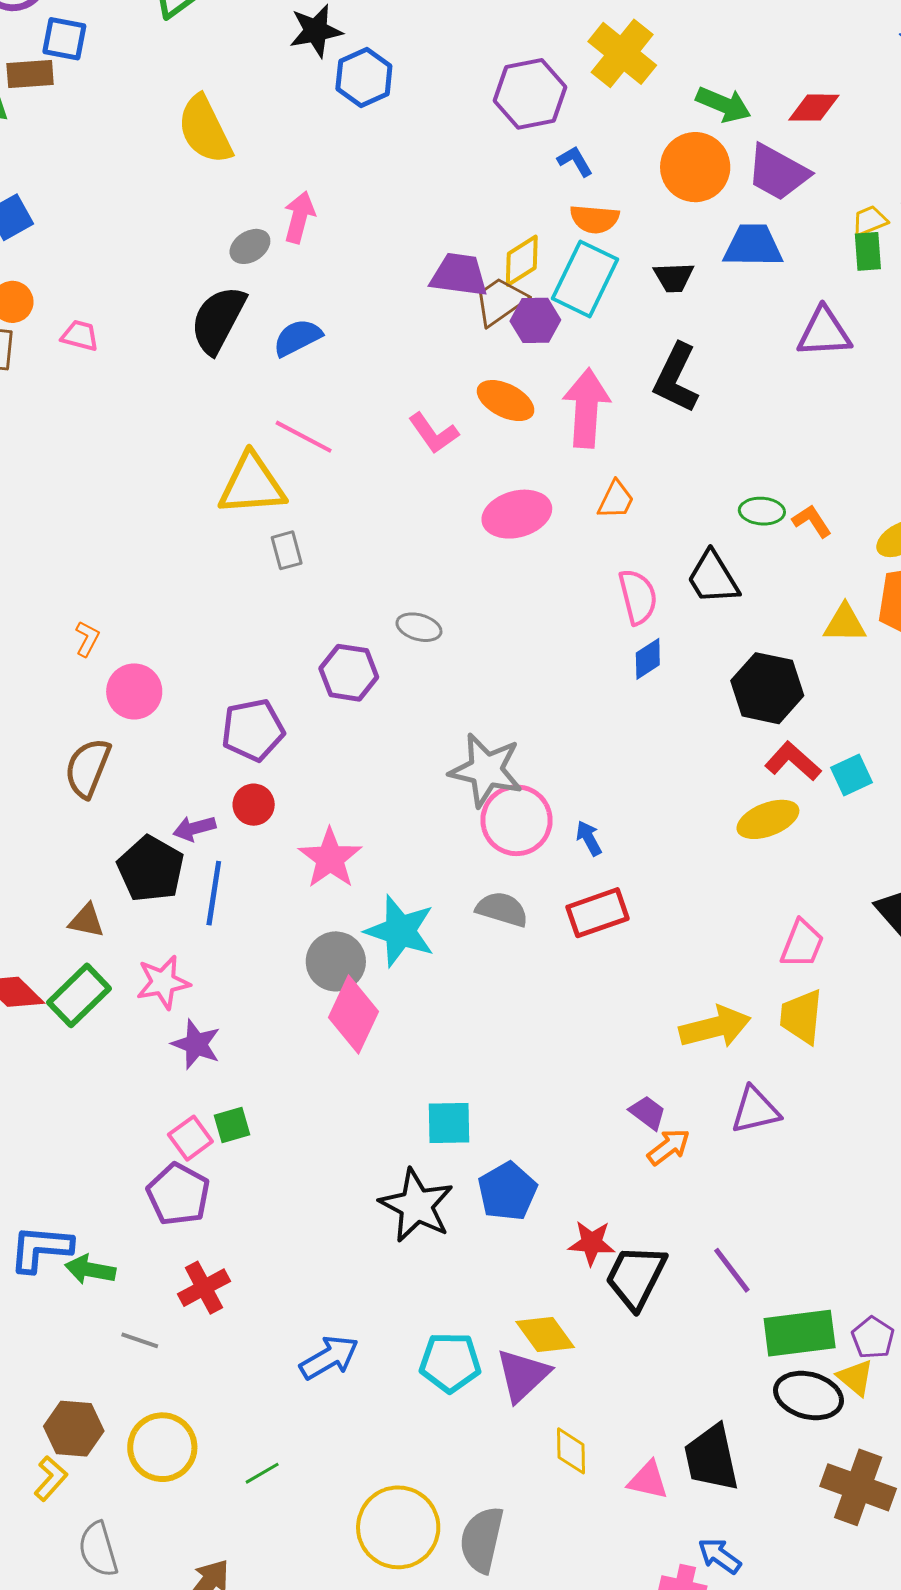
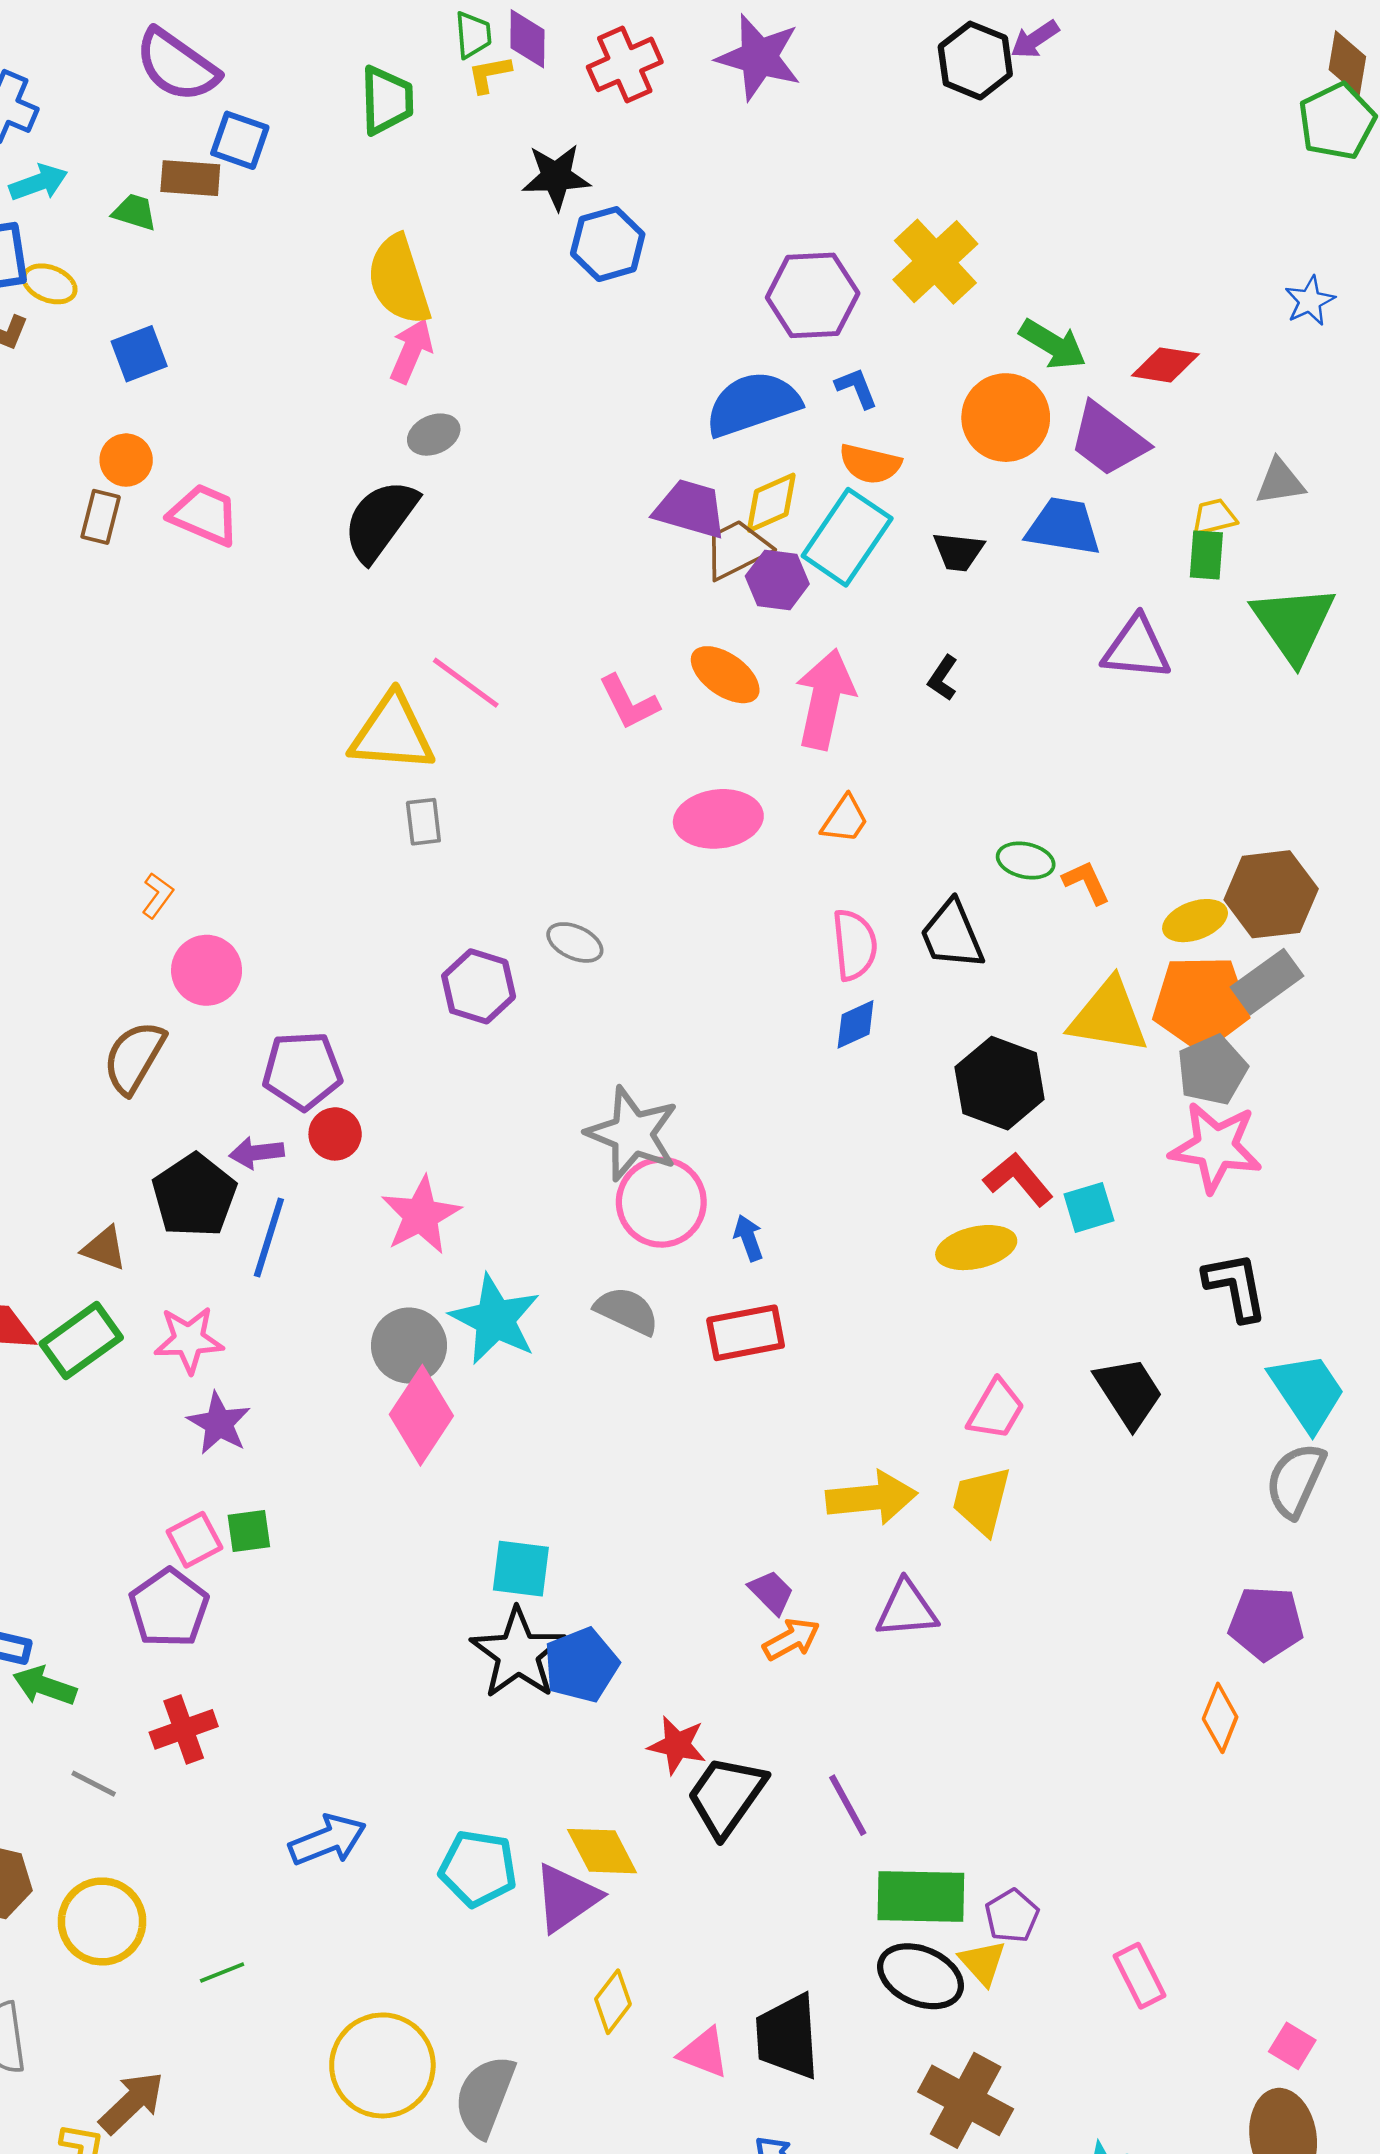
pink arrow: (299, 217) -> (411, 351), moved
pink trapezoid: (80, 336) -> (204, 515), size x1.5
blue semicircle: (297, 338) -> (753, 404), moved, size x1.5
black L-shape: (676, 378) -> (943, 678), size x0.5
yellow triangle: (845, 623) -> (1109, 1016), size x1.5
purple pentagon: (253, 730) -> (302, 1071), moved
black star: (416, 1205) -> (518, 1653), moved
yellow diamond: (571, 1451) -> (613, 2002), turned 30

